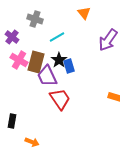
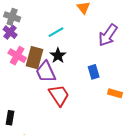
gray cross: (35, 19) -> (12, 17), moved
blue rectangle: (69, 66) -> (94, 72), moved

